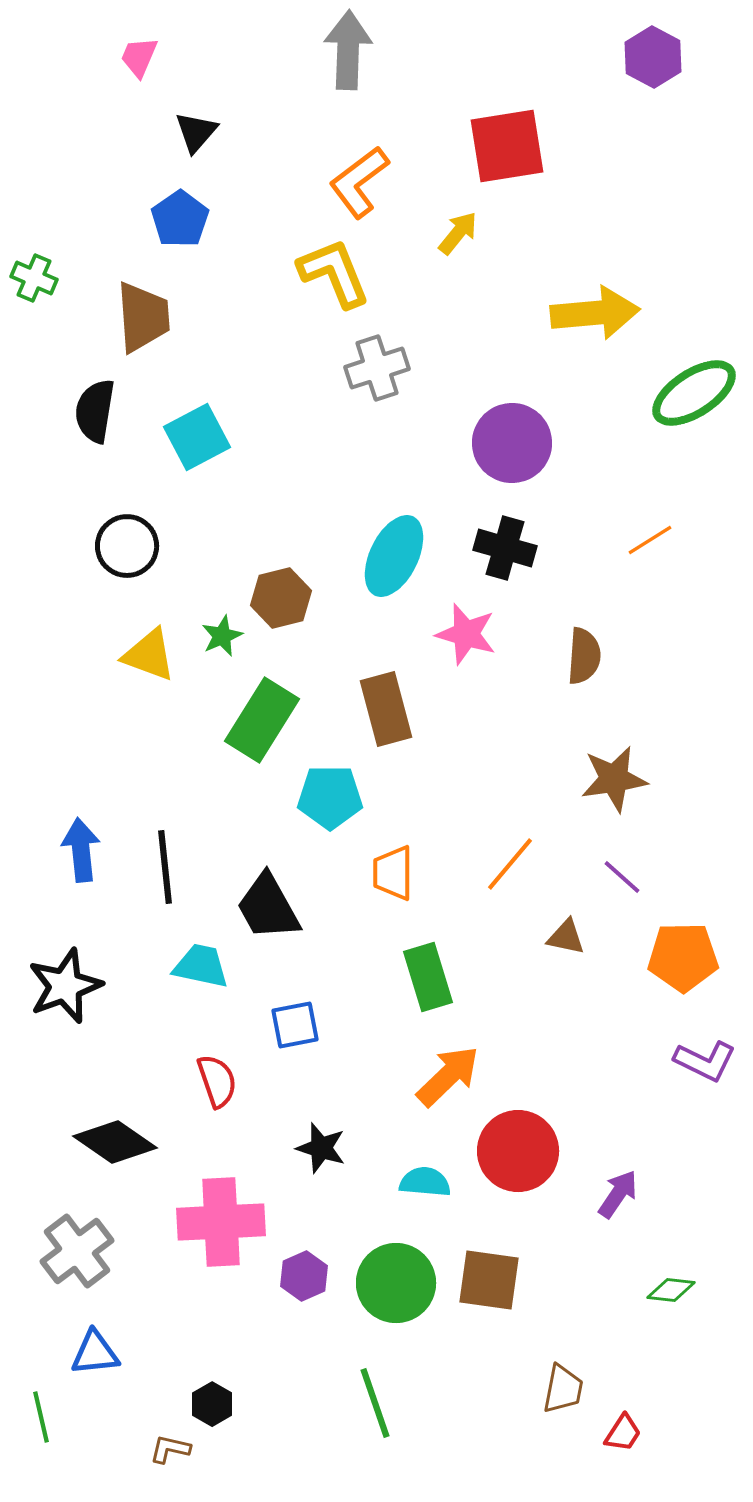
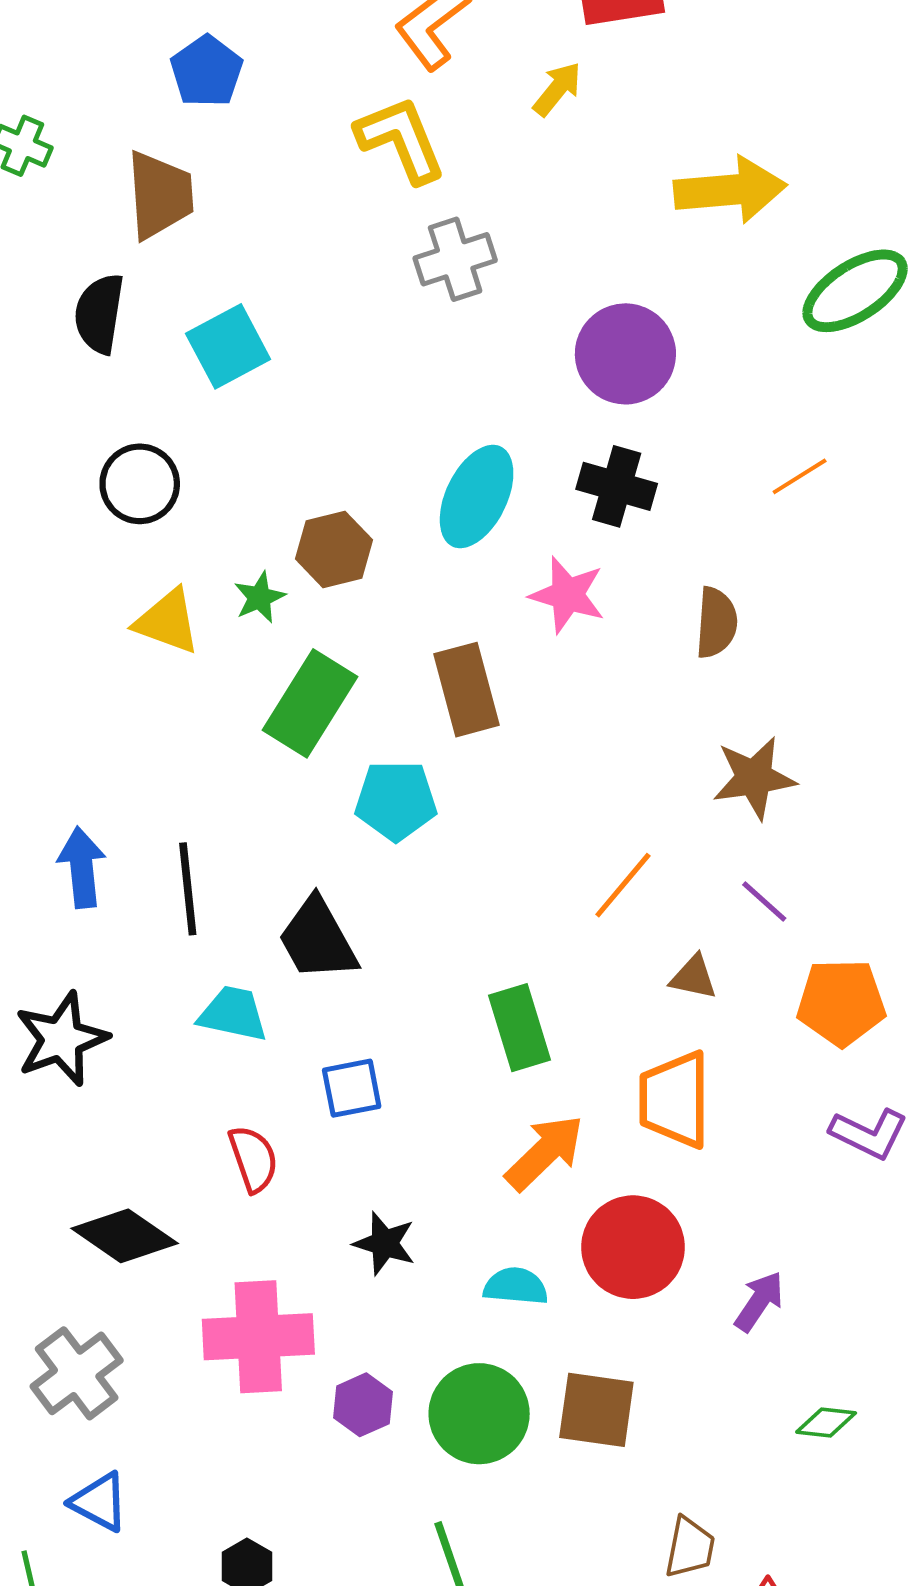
orange trapezoid: (393, 873) -> (675, 1100), moved, size x1.4
blue triangle: (95, 1353) -> (99, 1502), turned 34

